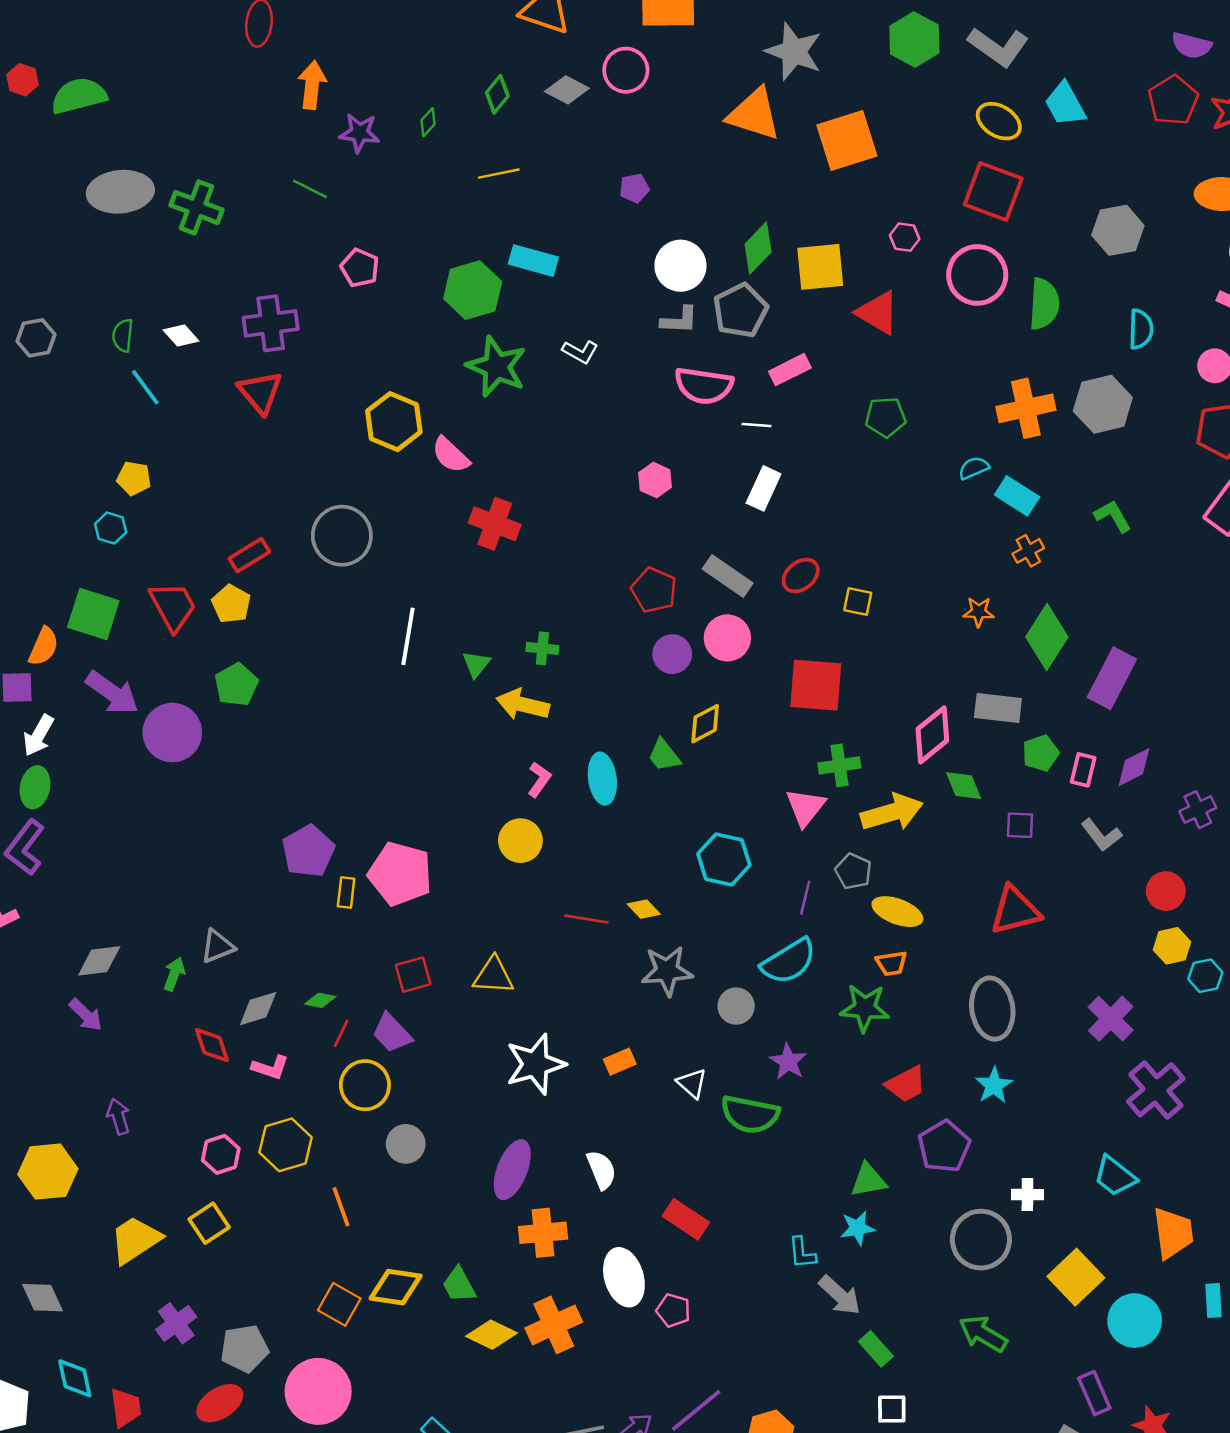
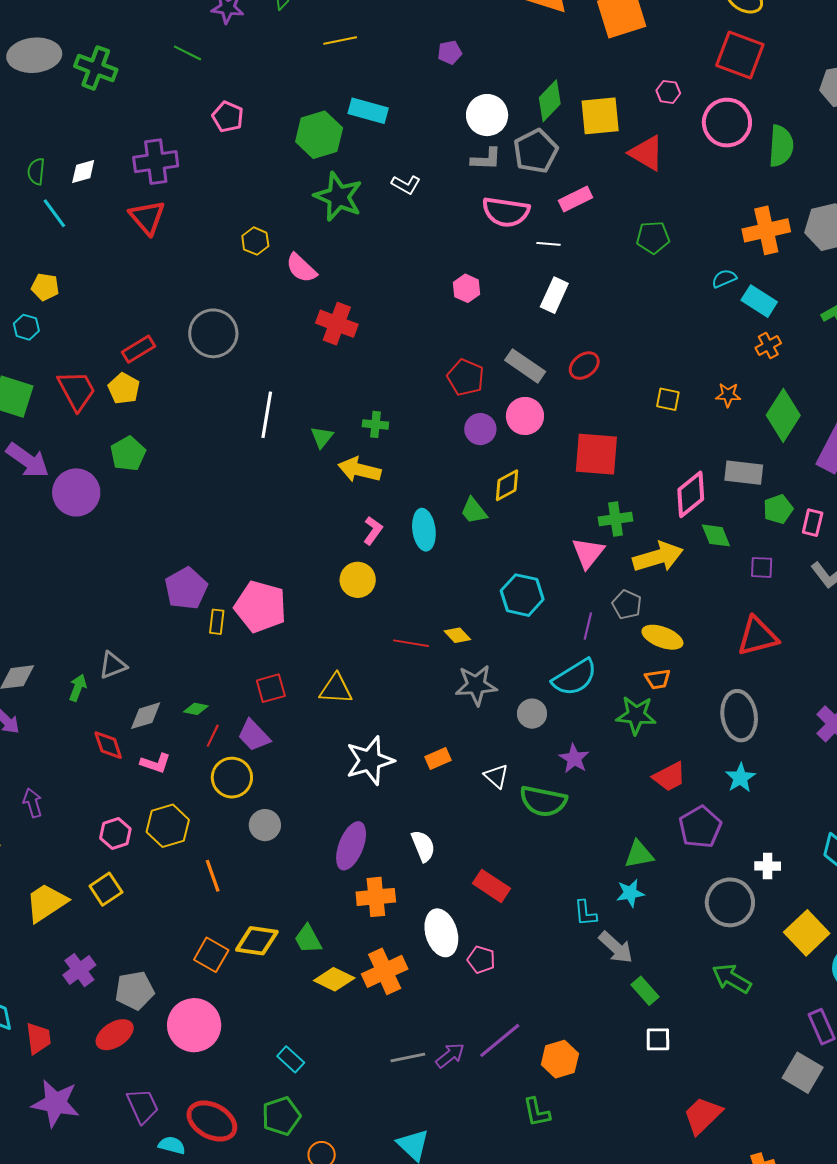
white diamond: (181, 336) -> (83, 171), turned -64
yellow hexagon: (394, 422) -> (255, 241), size x0.6
yellow square: (858, 602) -> (668, 399), moved

